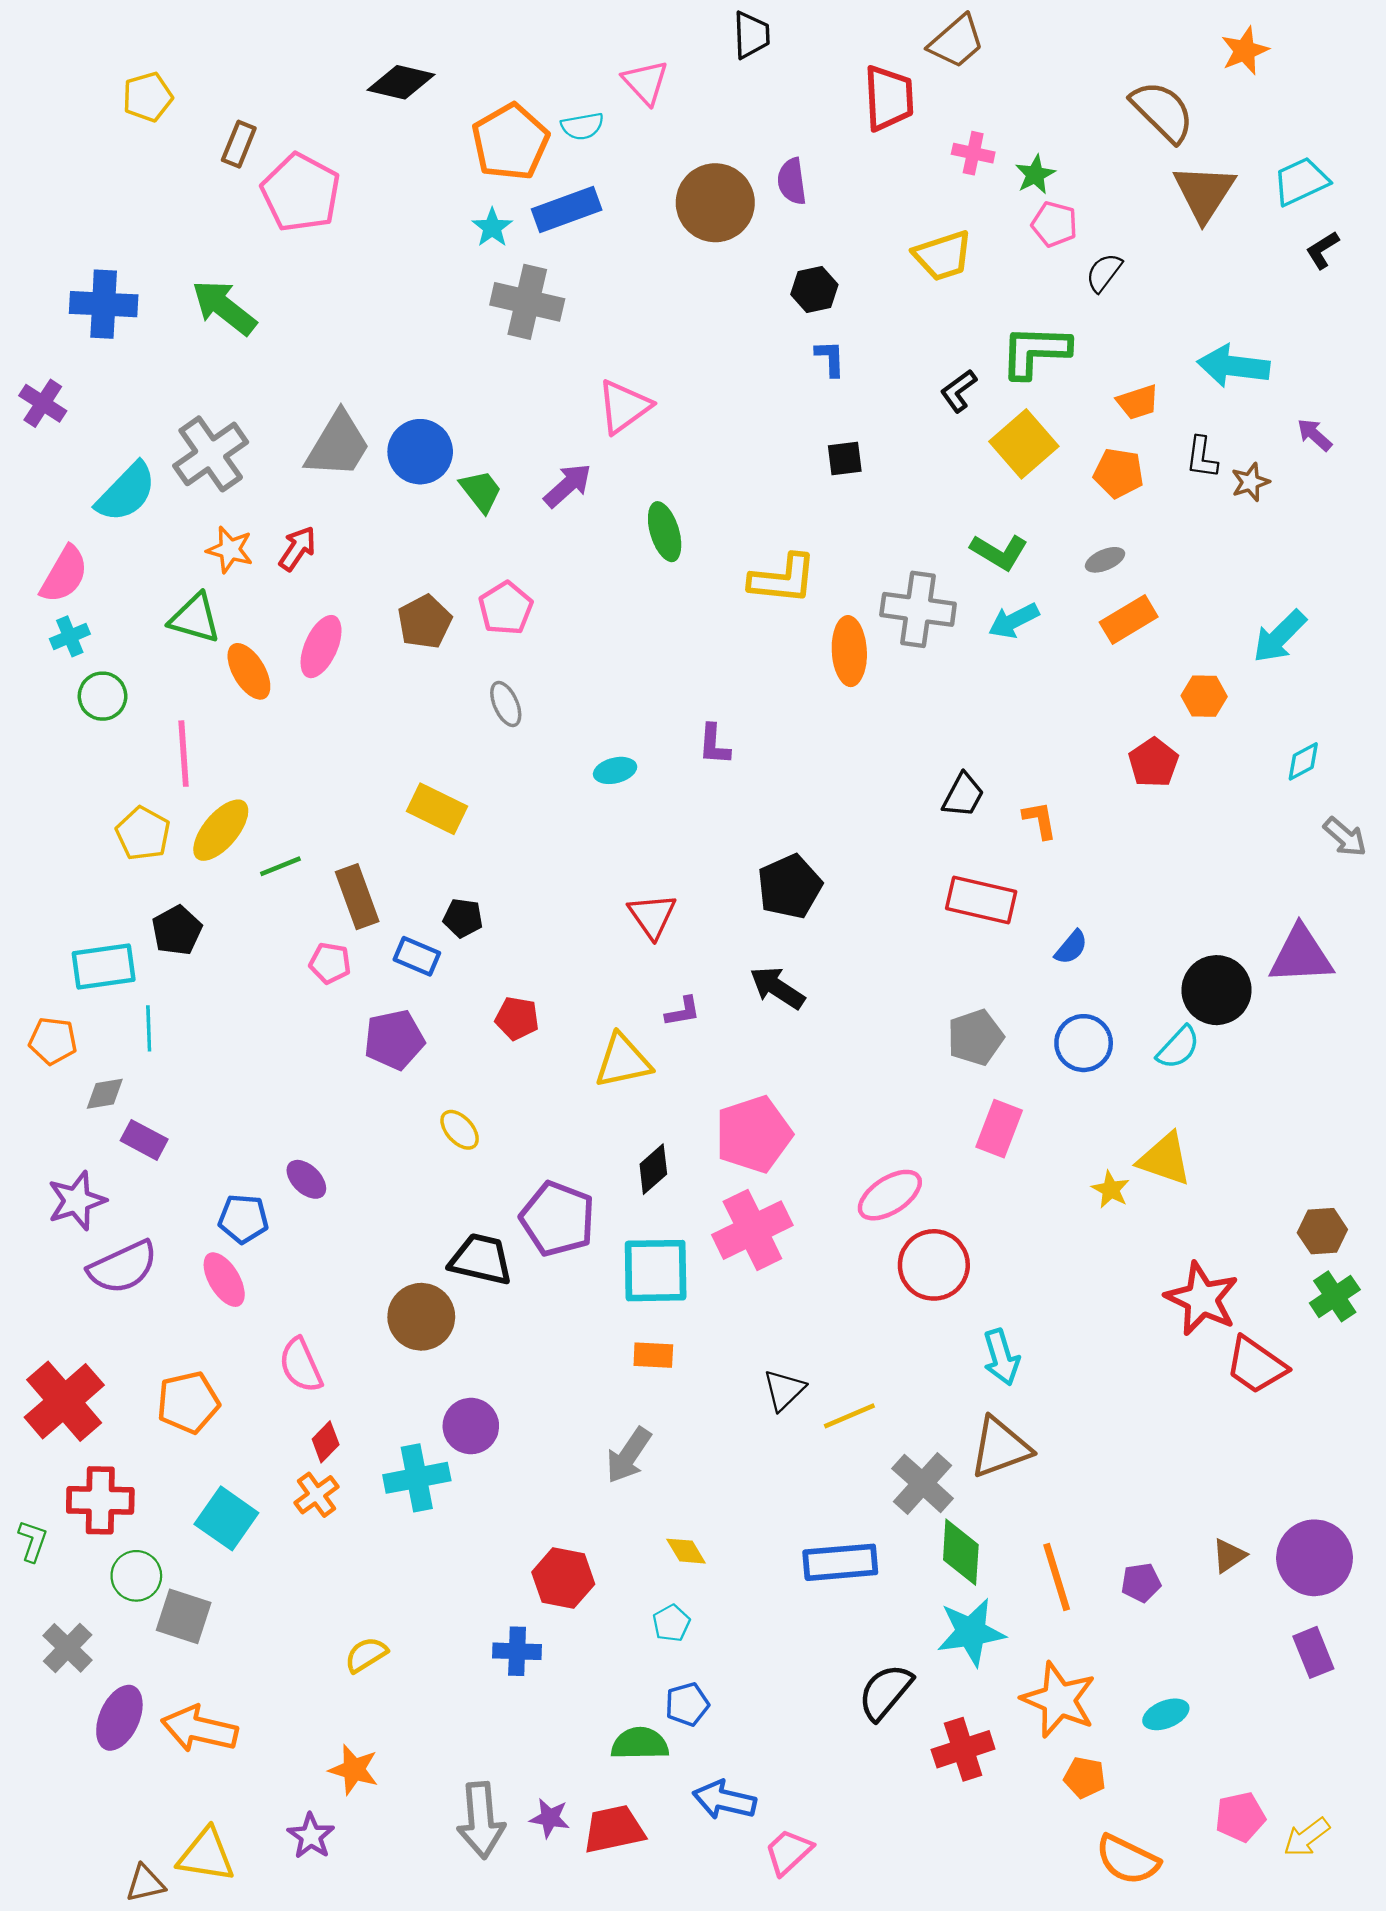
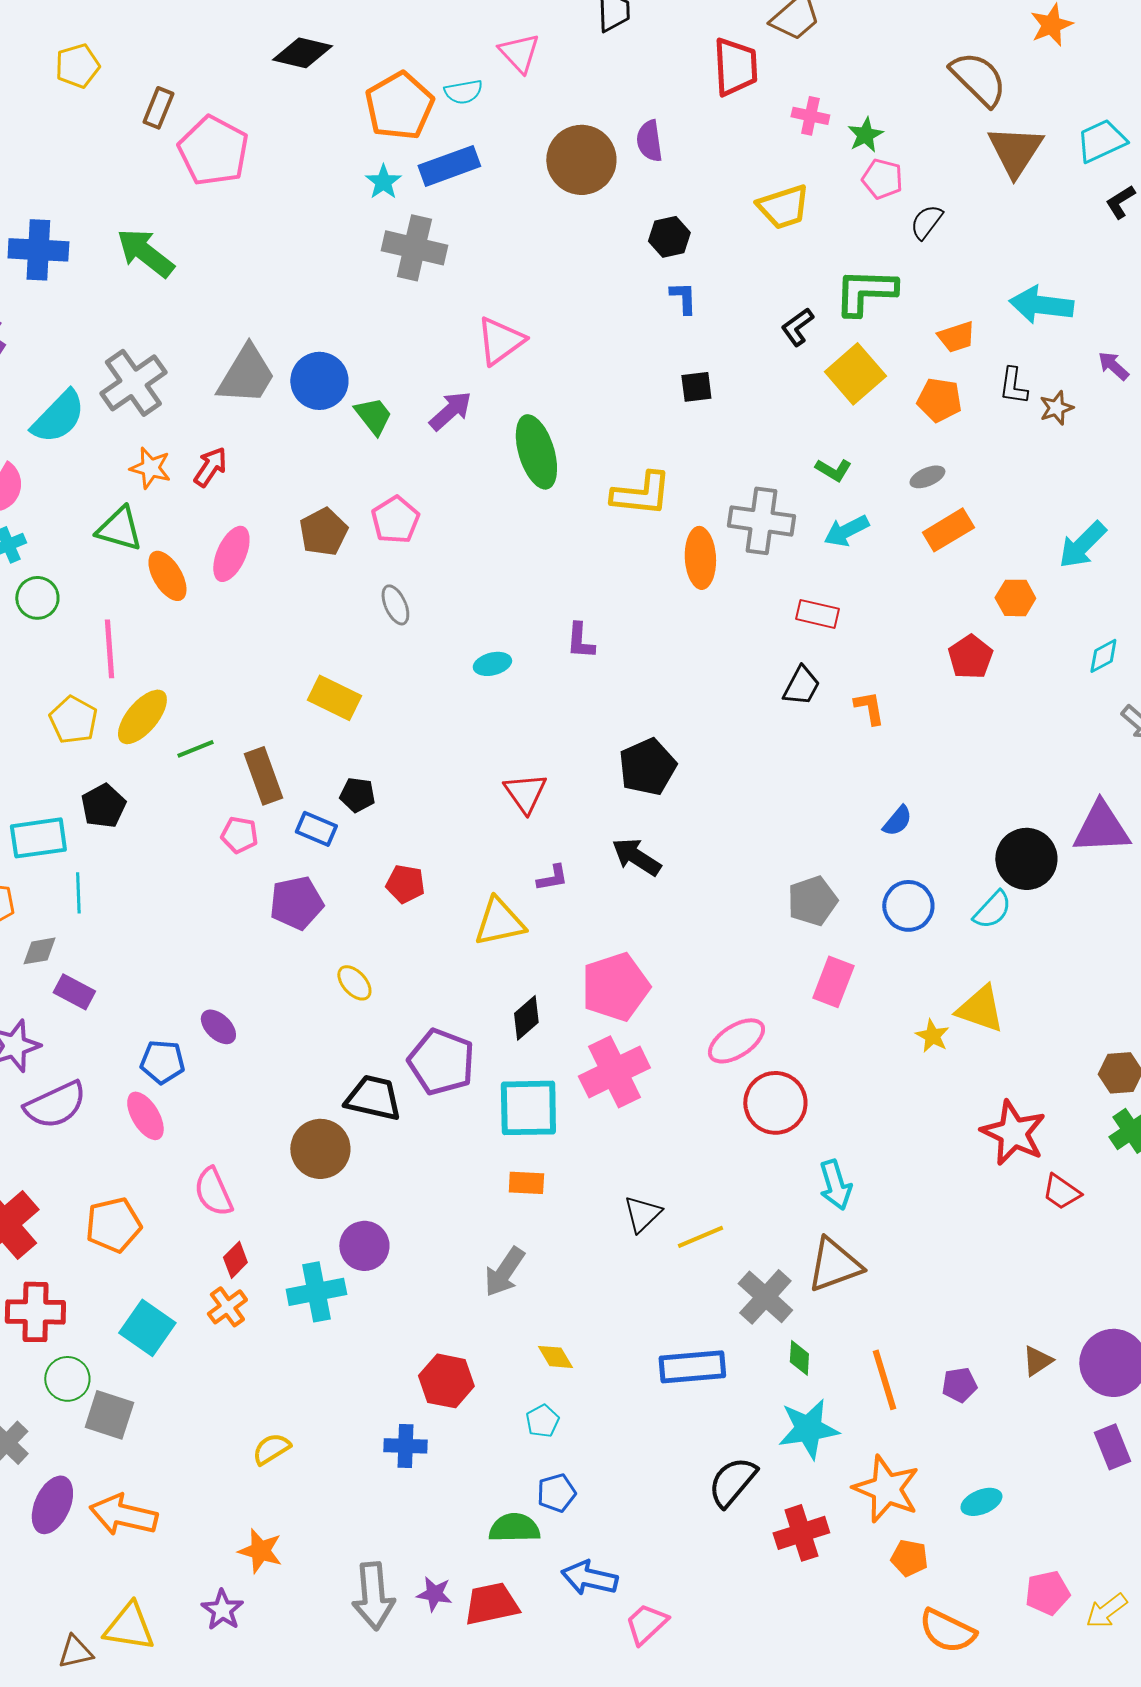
green ellipse: (665, 532) -> (536, 452), size x1.4
green L-shape: (999, 552) -> (833, 470), size x0.7
red rectangle: (981, 900) -> (817, 614), moved, size x0.7
red trapezoid: (1256, 1365) -> (1061, 1192), size x0.7
green diamond: (961, 1552) -> (799, 1358), size x0.6

